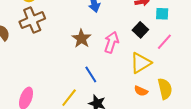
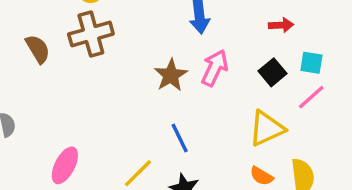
cyan square: (162, 14) -> (311, 63), moved
pink arrow: (111, 42) -> (215, 68), moved

